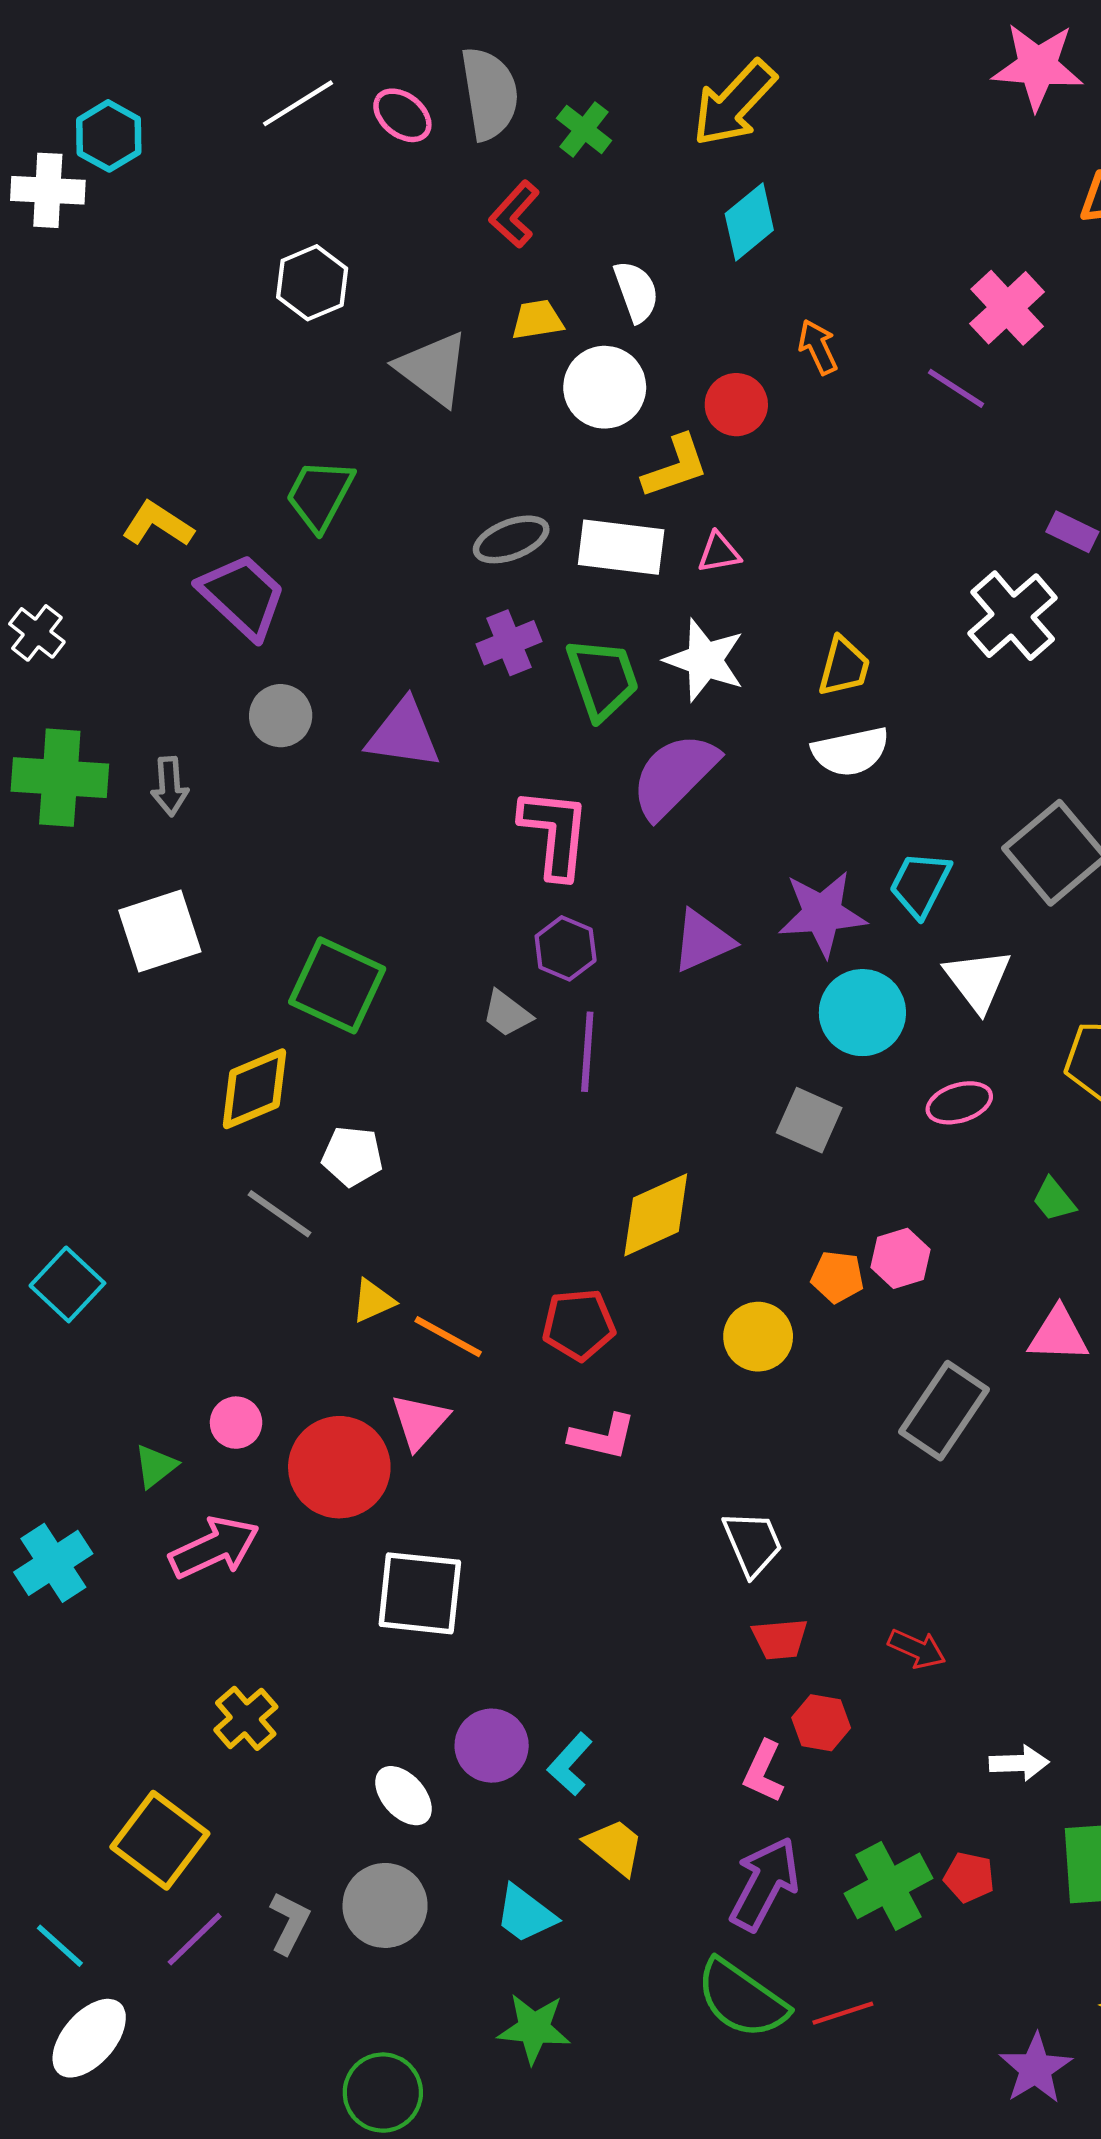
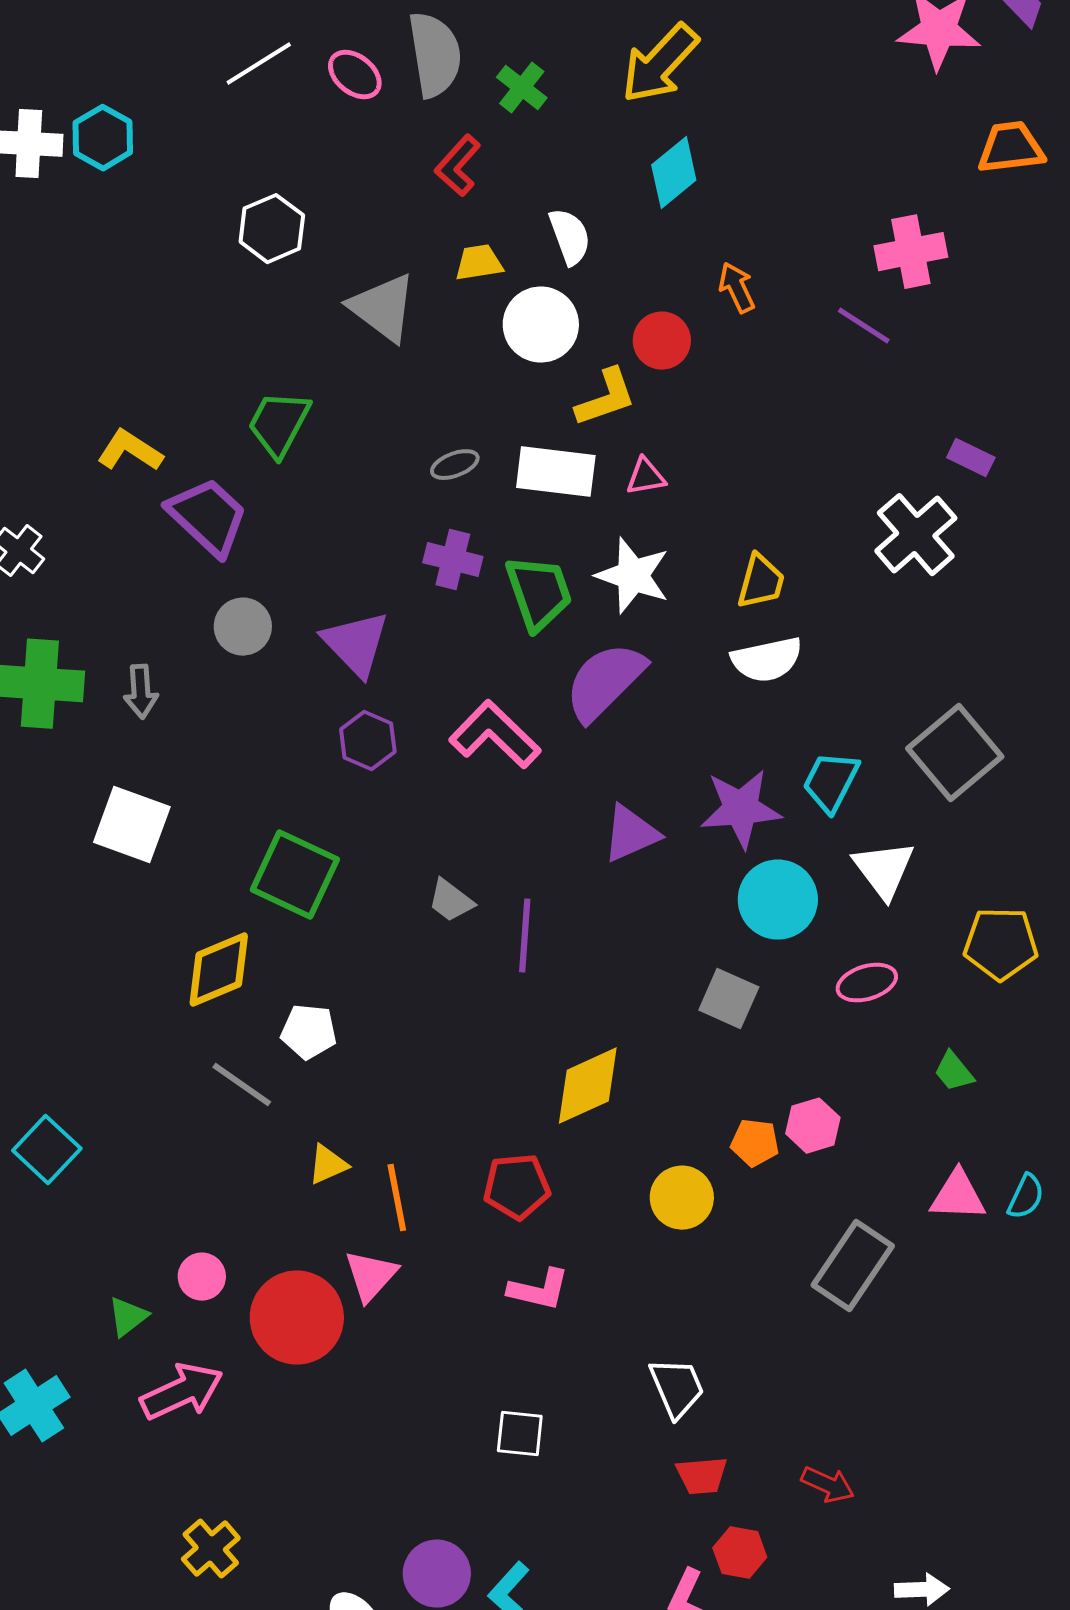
cyan hexagon: (109, 136) -> (103, 138), moved
pink cross: (1007, 308) -> (911, 252), turned 32
gray ellipse: (511, 539) -> (455, 465), size x0.7
purple cross: (509, 643) -> (453, 560), turned 36
purple triangle: (403, 734) -> (356, 644), turned 38
pink L-shape: (555, 833) -> (495, 735), turned -52
white square: (160, 931) -> (132, 825), turned 38
purple hexagon: (566, 948) -> (368, 741), moved
orange line: (448, 1337) -> (397, 1198), turned 50
white square: (420, 1593) -> (520, 1434), moved, size x0.6

